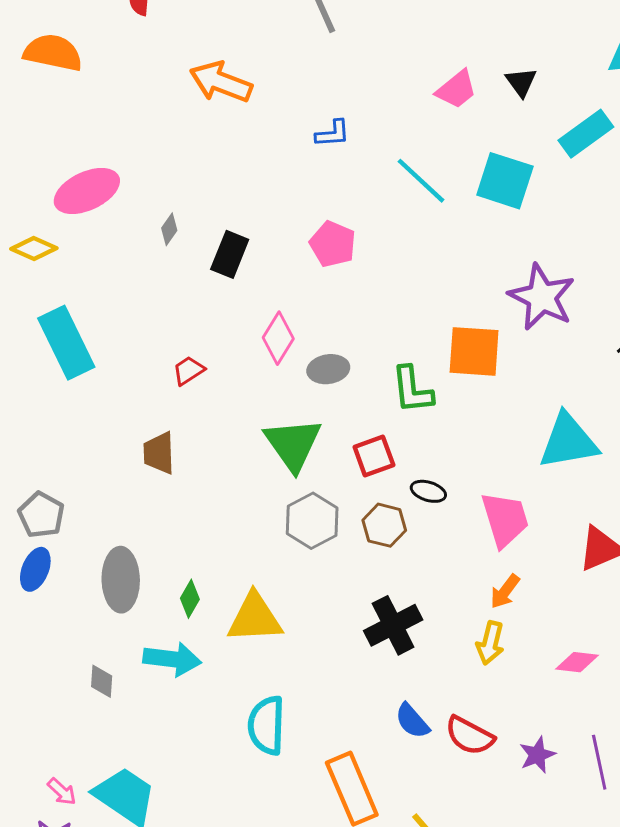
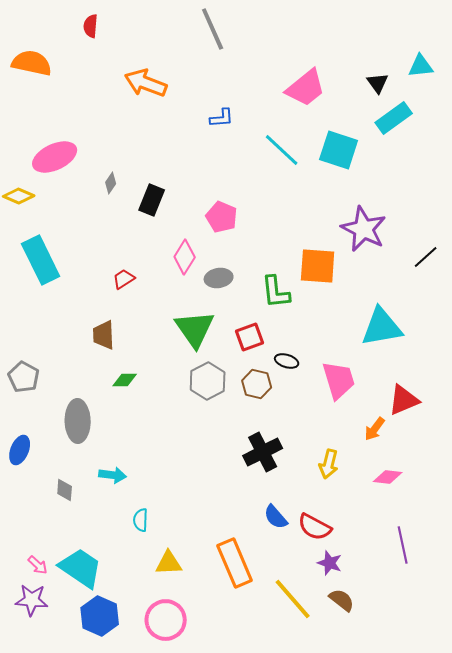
black triangle: (521, 82) -> (378, 83), moved
pink trapezoid: (456, 89) -> (306, 88), size x1.4
pink pentagon: (333, 244) -> (222, 217), moved
blue ellipse: (35, 569) -> (20, 450), moved
orange arrow: (505, 591) -> (375, 429), moved
green diamond: (190, 599) -> (125, 380), moved, turned 60
yellow triangle: (255, 618) -> (169, 563), moved, size x0.7
cyan arrow: (172, 659) -> (113, 475), size x0.7
cyan semicircle: (266, 725) -> (141, 520), moved, size x0.6
purple star: (537, 755) -> (330, 563), moved, turned -30

